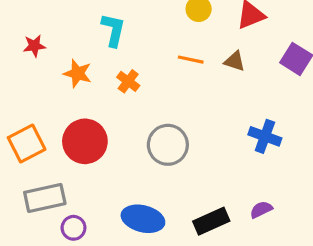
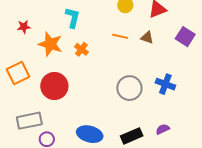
orange star: (78, 73) -> (50, 44), size x1.4
orange square: (27, 143) -> (18, 73), moved
gray circle: (168, 145) -> (129, 88), moved

